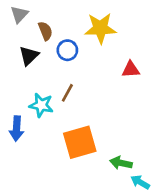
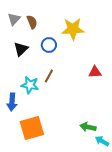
brown semicircle: (45, 31) -> (32, 22), moved
red triangle: (131, 69) -> (95, 72), moved
orange square: (80, 142) -> (32, 128), moved

